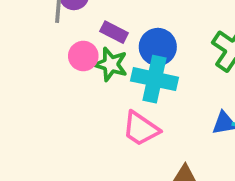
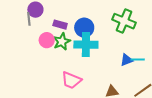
green star: (111, 64) -> (62, 42), turned -30
pink trapezoid: (141, 129) -> (71, 80), moved

